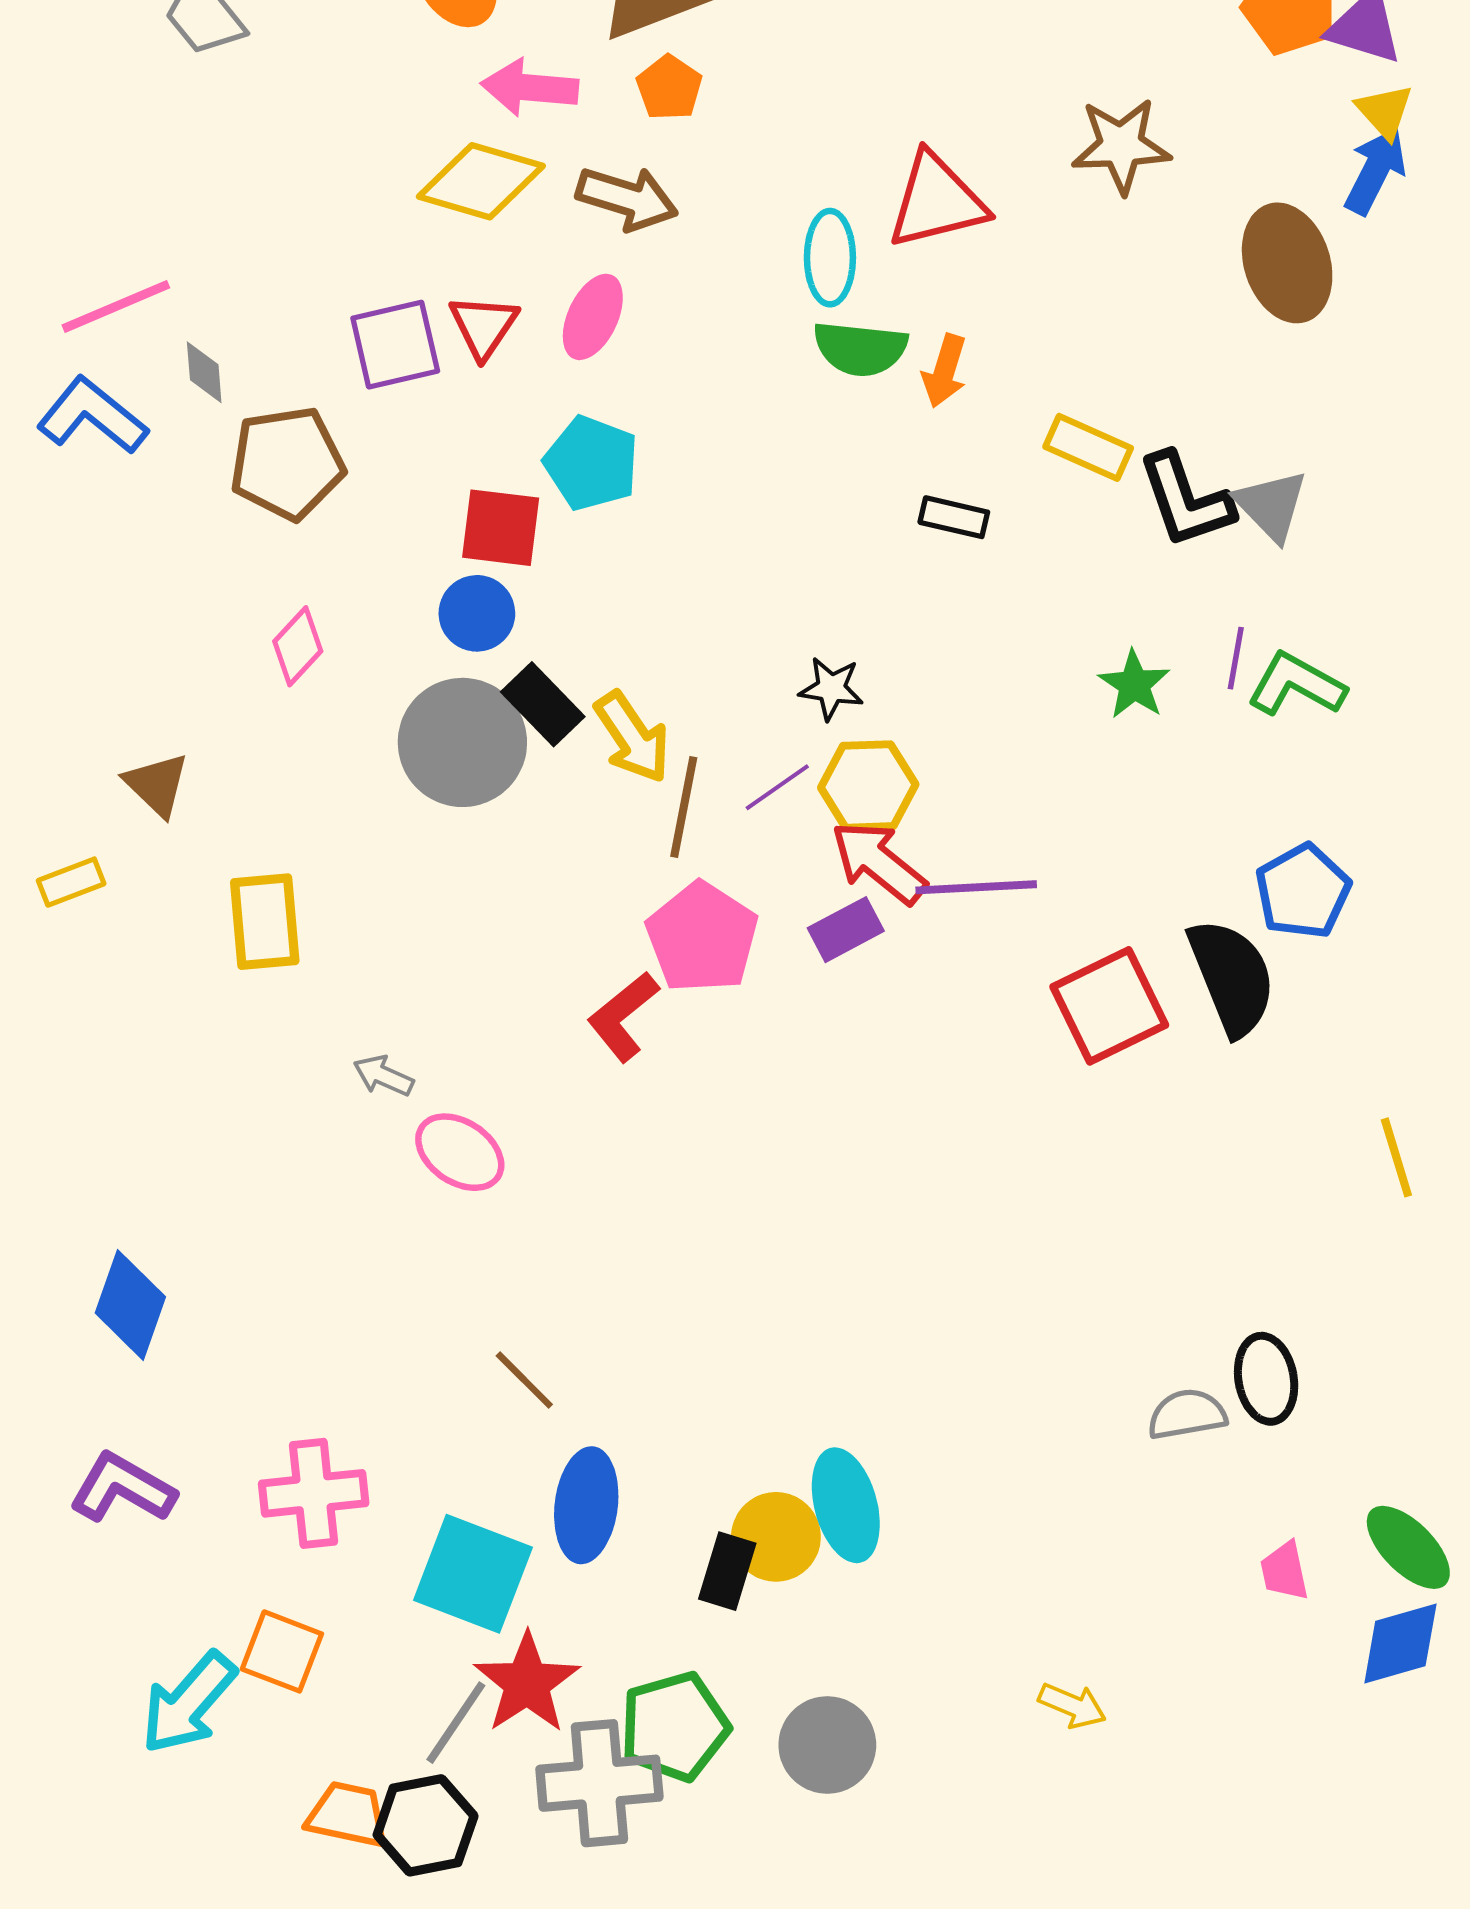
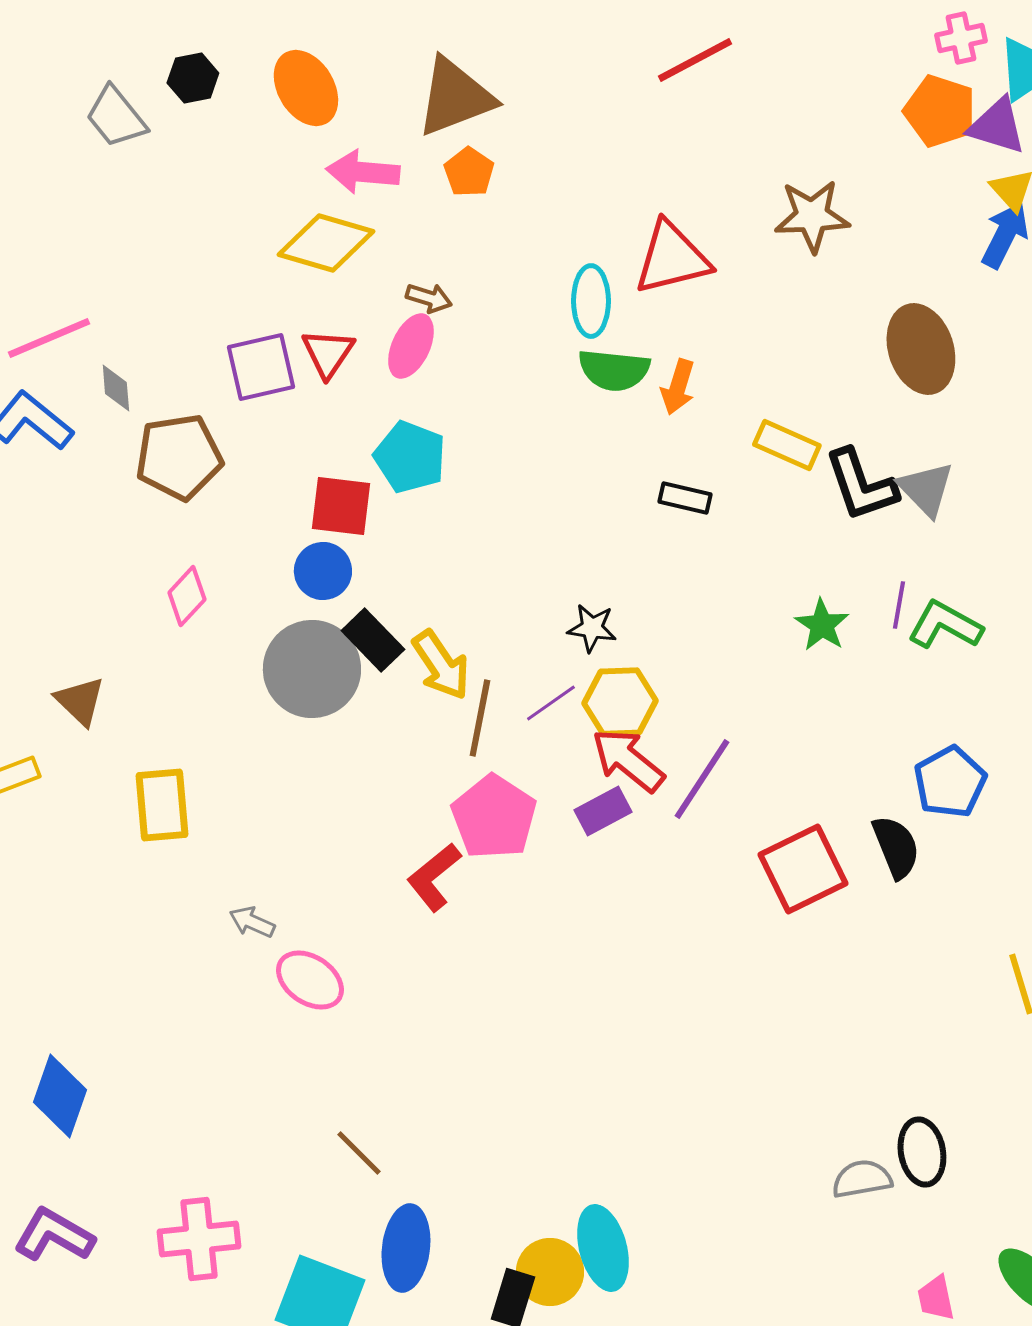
brown arrow: (627, 198) -> (429, 298), moved, size x0.6
brown ellipse: (1287, 263) -> (921, 349), moved
purple line: (976, 887) -> (702, 779), turned -54
black semicircle: (1232, 977) -> (896, 847), size x0.7

